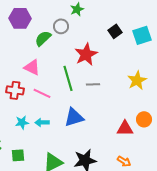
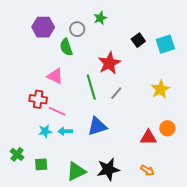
gray circle: (61, 26) -> (77, 29), moved
green semicircle: (43, 38) -> (66, 47), turned -66
gray line: (93, 84) -> (116, 93), turned -48
pink line: (42, 93) -> (57, 111), moved

